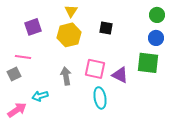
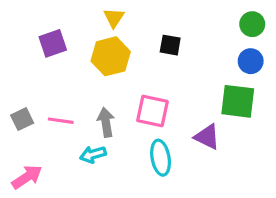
pink line: (23, 57) -> (61, 121), moved
purple triangle: (120, 75) -> (207, 137), moved
cyan arrow: (40, 96) -> (93, 154), moved

